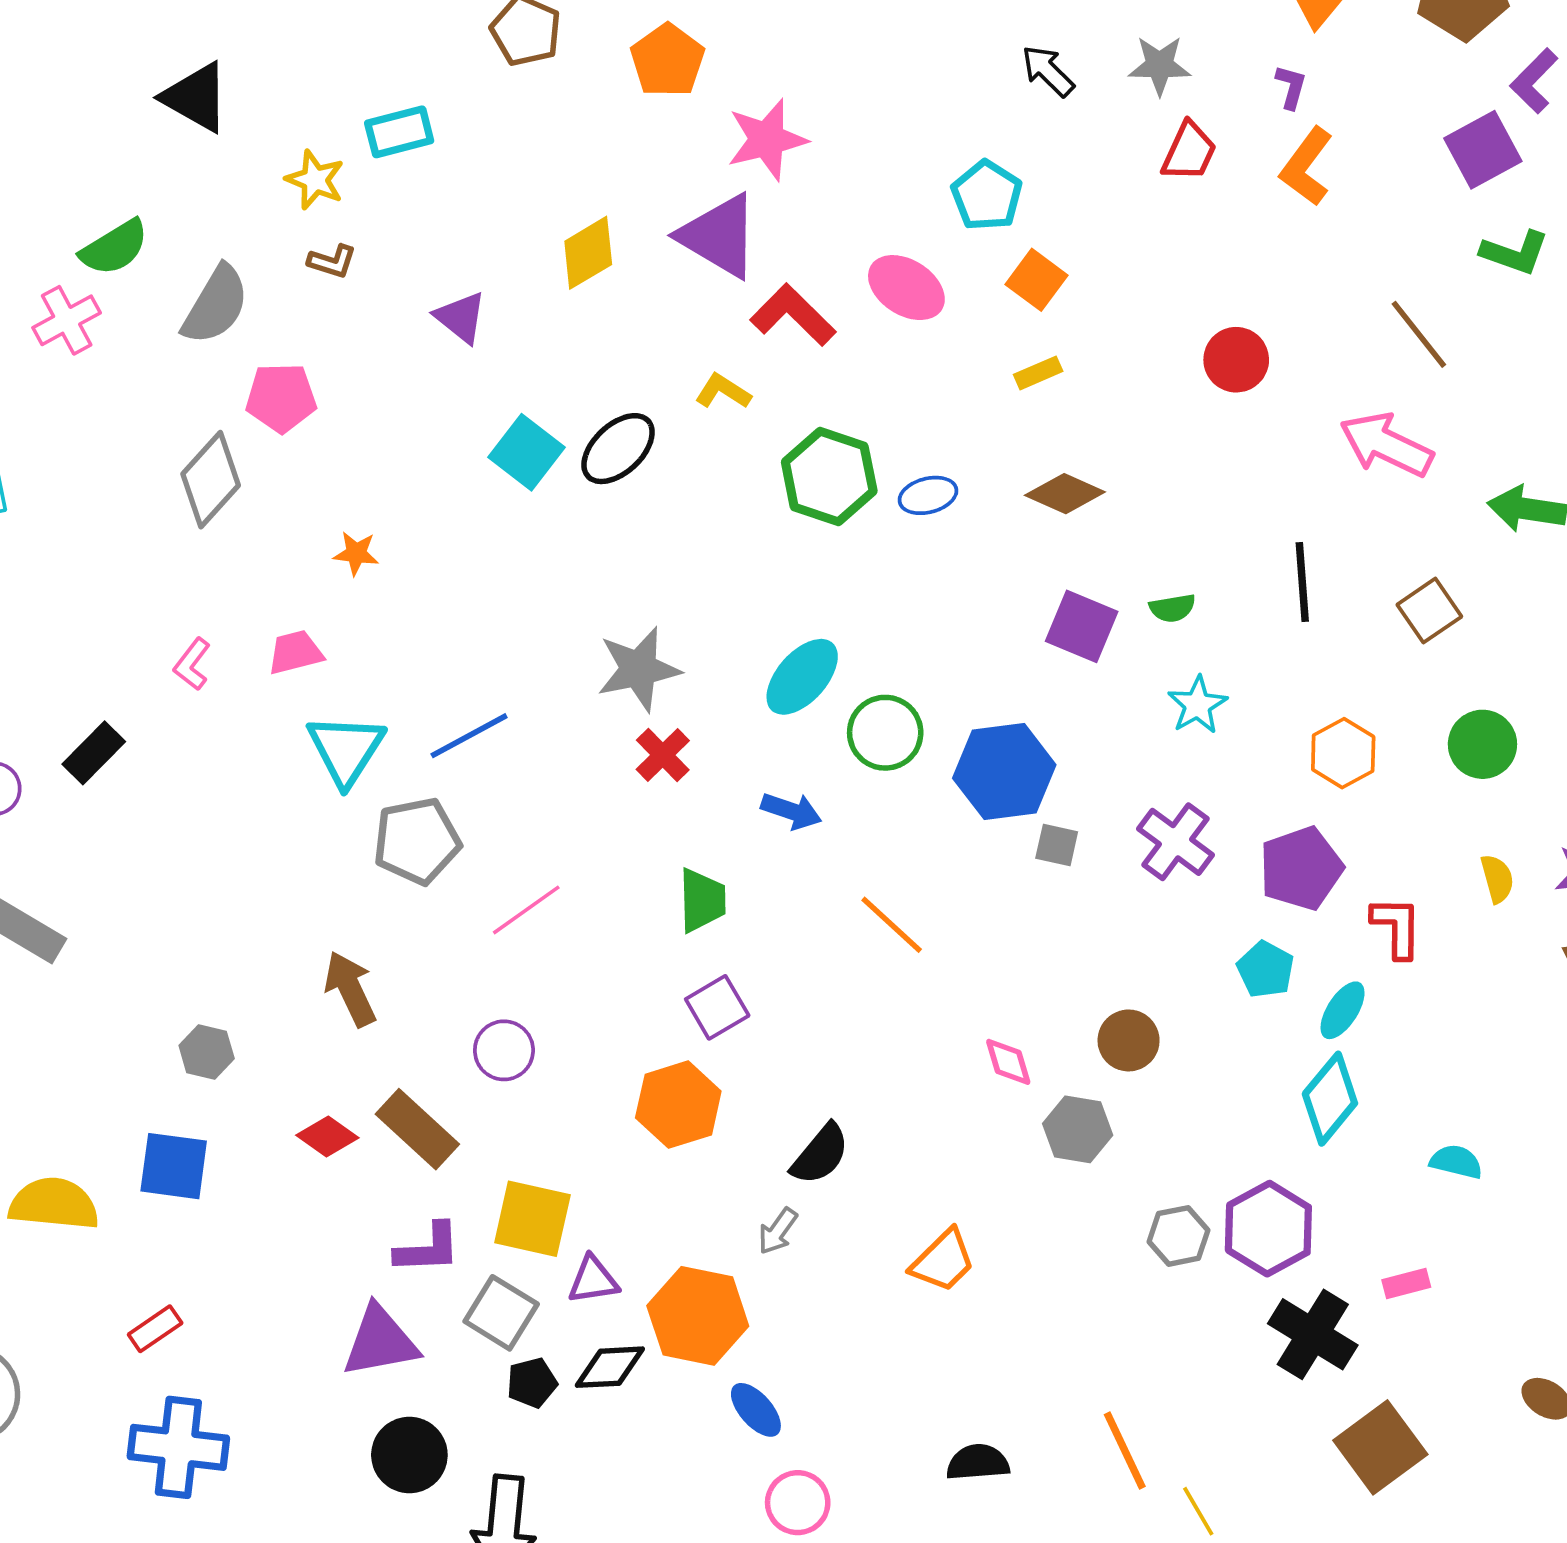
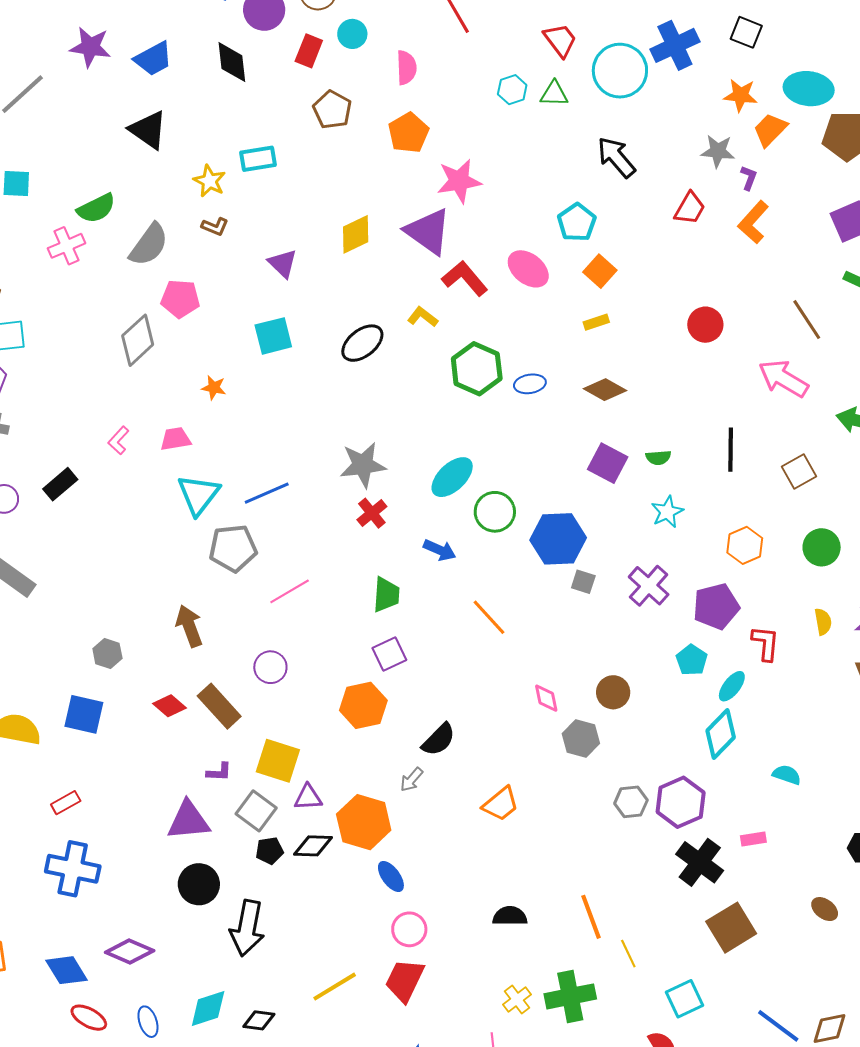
gray star: (1160, 65) -> (718, 151), moved
black arrow: (1048, 71) -> (616, 157), size x1.4
cyan square: (527, 452) -> (273, 336), moved, turned 33
purple L-shape: (428, 1249) -> (219, 772), size x0.7

